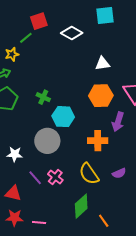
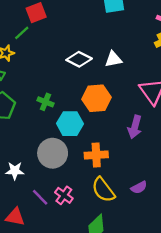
white diamond: (72, 33) -> (79, 59), moved
orange hexagon: (101, 96) -> (97, 98), moved
orange cross: (98, 141) -> (96, 155), moved

